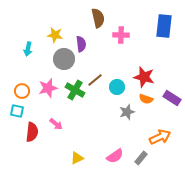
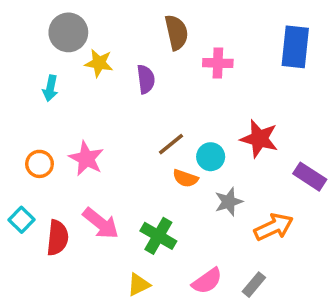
gray circle: (64, 59) -> (68, 32), moved
pink star: (48, 88) -> (86, 159), turned -30
green cross: (75, 90) -> (158, 236), moved
orange semicircle: (146, 99) -> (185, 178), moved
cyan square: (17, 111) -> (21, 220), moved, turned 32
pink arrow: (56, 124) -> (101, 223), size x1.5
orange arrow: (160, 137) -> (274, 227), moved

